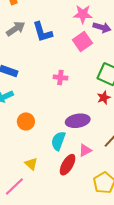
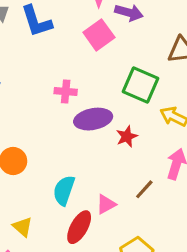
red star: (104, 98) -> (127, 136), moved
purple ellipse: (78, 121) -> (93, 119), moved

